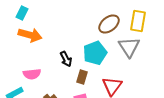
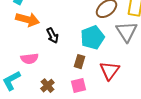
black arrow: (66, 59) -> (52, 36), moved

